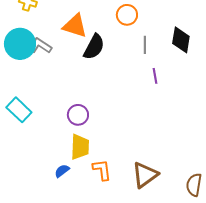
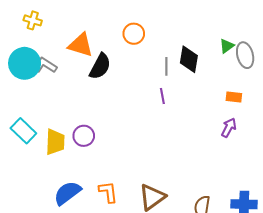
gray line: (145, 45) -> (166, 66), moved
yellow trapezoid: (80, 147) -> (55, 142), moved
blue semicircle: (62, 171) -> (67, 193), size x1.8

